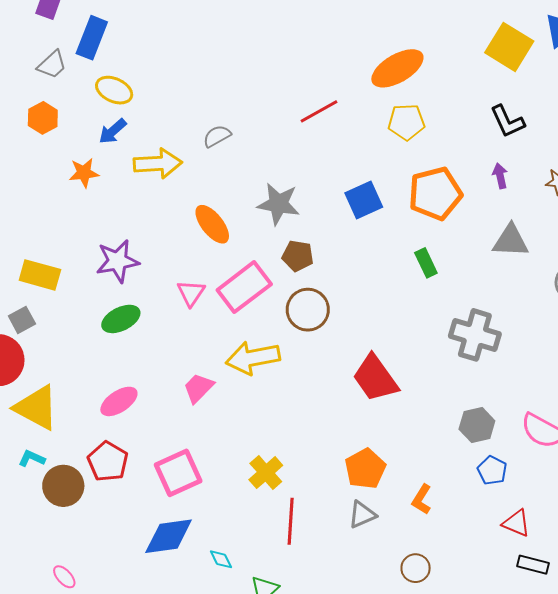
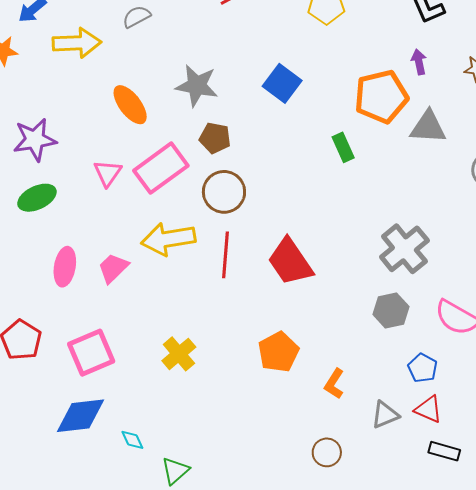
orange pentagon: (435, 193) -> (381, 97), moved
blue square: (364, 200) -> (282, 83), turned -30
gray cross: (475, 335) -> (404, 249), moved, turned 33
pink ellipse: (119, 401) -> (65, 267), moved, turned -48
blue pentagon: (492, 470) -> (423, 368), moved
gray triangle: (362, 515) -> (385, 415), moved
red line: (291, 521) -> (225, 255), moved

